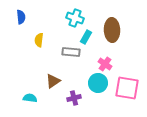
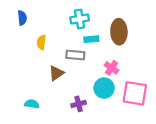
cyan cross: (75, 18) -> (80, 19), turned -30
cyan rectangle: (86, 37) -> (91, 39), turned 56
brown triangle: (53, 81) -> (56, 73), moved

